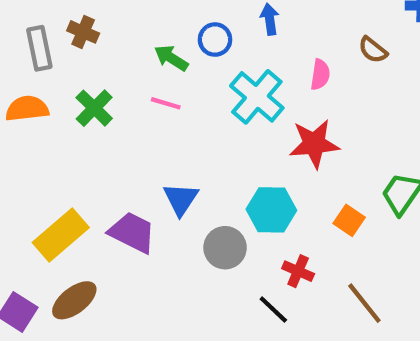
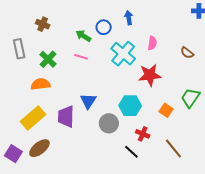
gray rectangle: (39, 48) -> (19, 49), moved
brown semicircle: (373, 50) -> (187, 53), moved
orange semicircle: (27, 109) -> (41, 84), moved
purple trapezoid: (132, 232) -> (66, 117), turned -115

